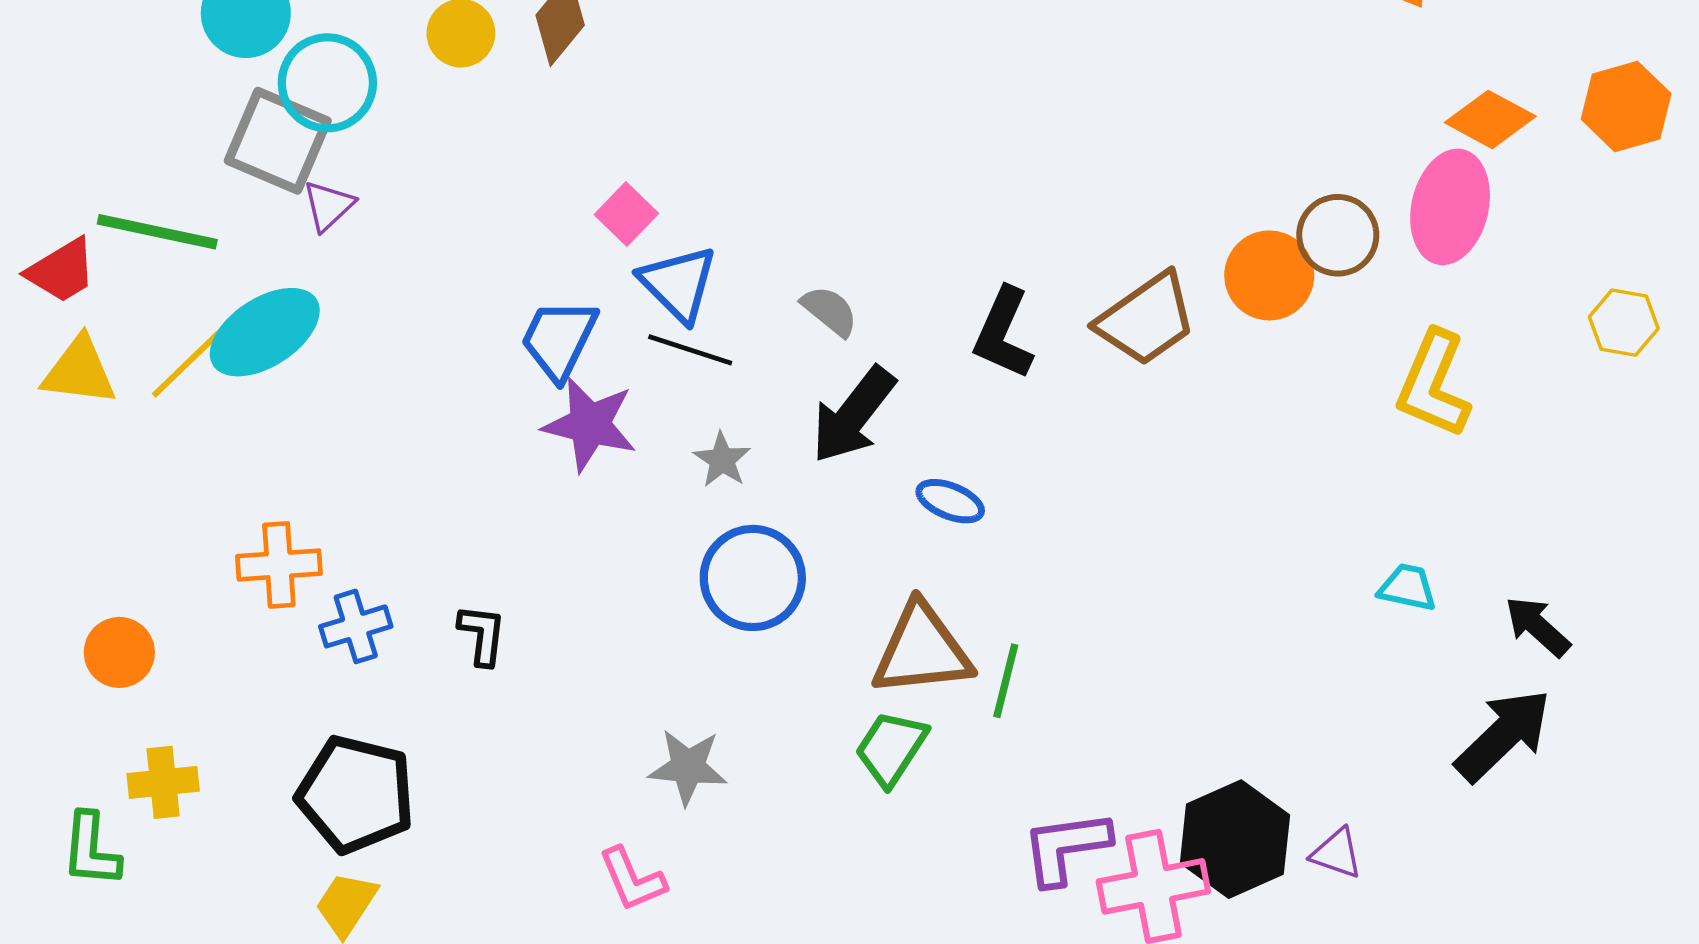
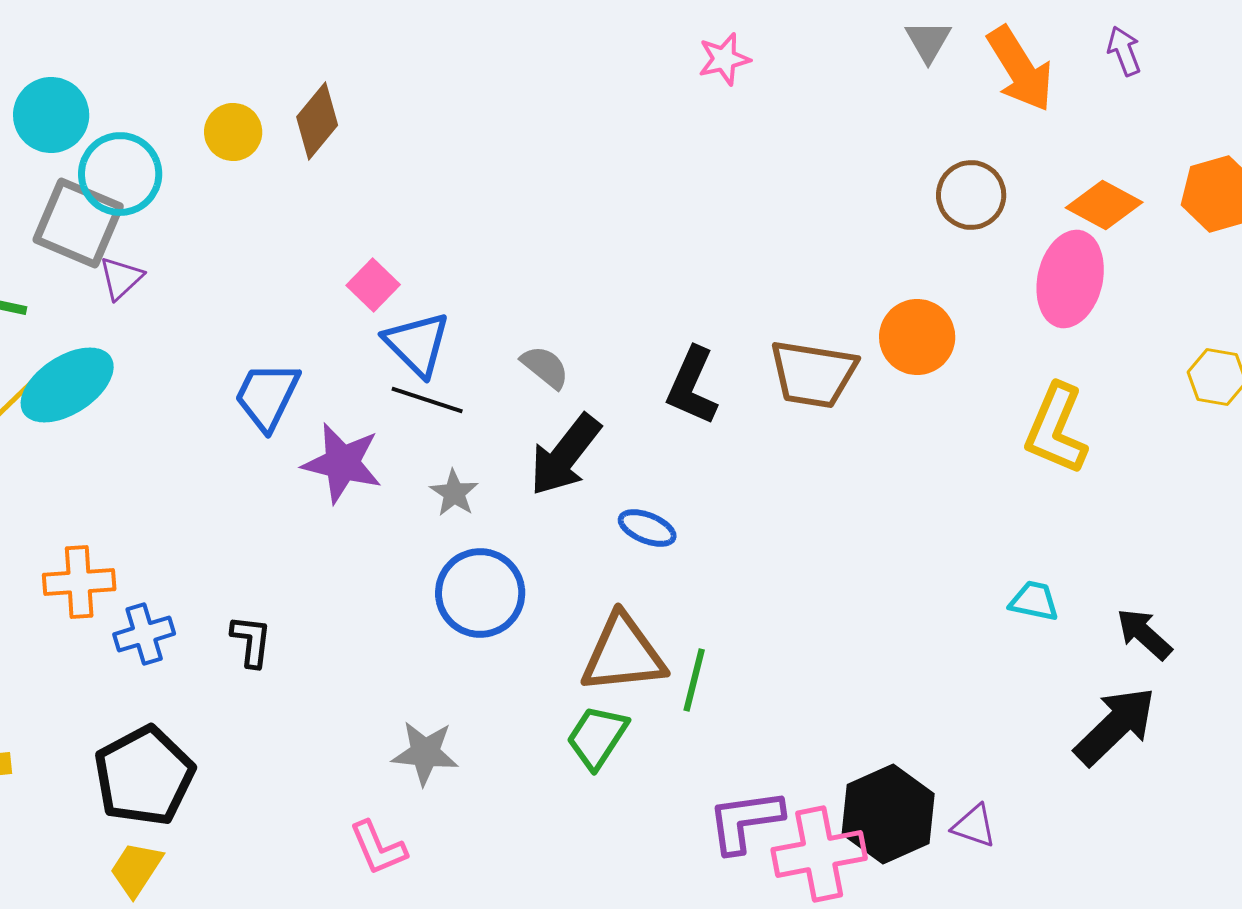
brown circle: (1338, 235) -> (971, 195), moved
brown trapezoid: (1146, 319) -> (813, 374), turned 44
blue trapezoid: (559, 339) -> (267, 396), moved
black pentagon: (356, 794) -> (144, 776), turned 30

